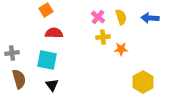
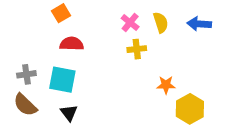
orange star: (121, 49) -> (166, 85), moved
gray cross: (12, 53) -> (26, 74), moved
brown semicircle: (19, 79) -> (25, 105), turned 150

